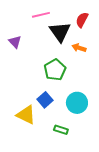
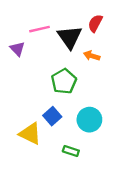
pink line: (41, 15) -> (39, 29), moved

